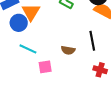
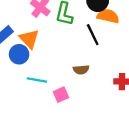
black line: (92, 41) -> (93, 35), moved

